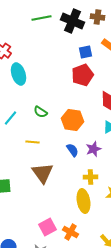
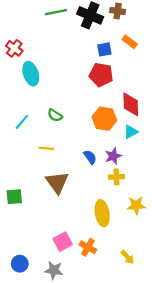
red pentagon: (82, 75) -> (101, 75), turned 30
orange hexagon: (72, 120) -> (104, 119), moved
yellow cross: (90, 177) -> (116, 177), moved

